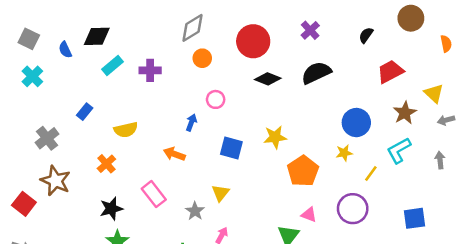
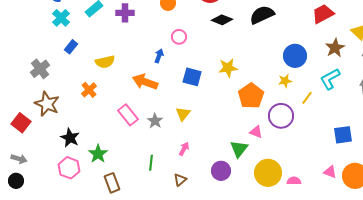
cyan cross: (32, 76) -> (61, 18), moved
orange arrow: (174, 154) -> (145, 82), size x1.4
black star: (111, 209) -> (70, 138), moved, turned -30
purple circle: (353, 209) -> (281, 116), moved
gray star: (195, 211) -> (155, 121), moved

